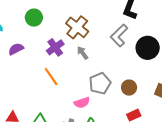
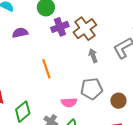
purple cross: (55, 47) -> (60, 27), moved
gray arrow: (83, 53) -> (93, 56), moved

